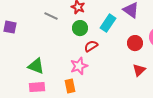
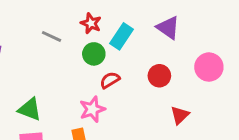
cyan rectangle: (108, 23) -> (121, 36), moved
red circle: (135, 43) -> (159, 76), moved

